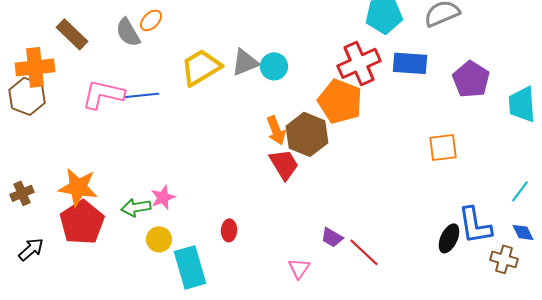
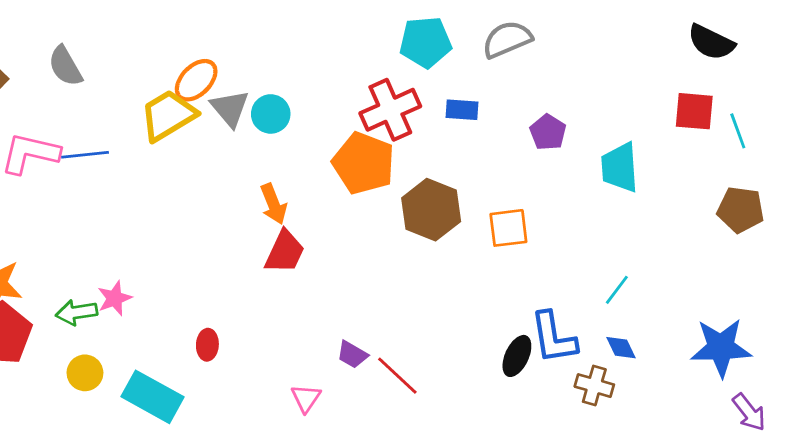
orange ellipse: (151, 20) -> (196, 80), moved, size x1.4
gray triangle: (245, 62) -> (230, 108), turned -48
blue rectangle: (410, 63) -> (462, 110), size x0.7
purple pentagon: (471, 79) -> (548, 132), size x0.7
brown hexagon: (307, 134) -> (431, 210), moved
red trapezoid: (284, 164) -> (285, 252), turned 56
yellow circle: (159, 239) -> (85, 373), moved
cyan rectangle: (190, 267) -> (153, 397), turned -45

